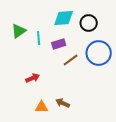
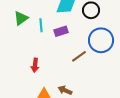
brown line: (71, 60) -> (79, 56), moved
red arrow: (33, 78) -> (35, 65), turned 120

